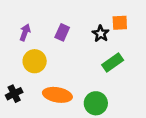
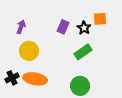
purple rectangle: (62, 32) -> (63, 27), moved
green rectangle: (113, 62) -> (83, 52), moved
orange ellipse: (57, 95) -> (35, 79), moved

